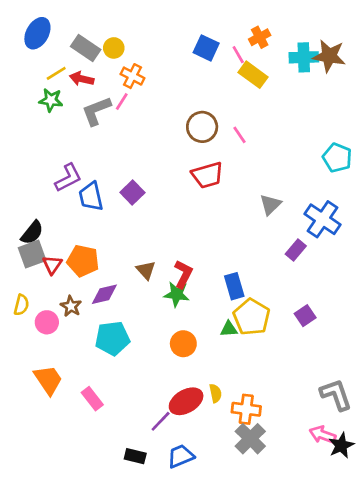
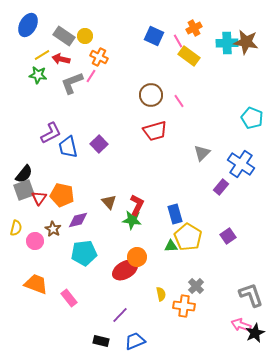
orange trapezoid: (48, 380) -> (36, 284), turned -35
red ellipse: (186, 401) -> (125, 270), moved
gray cross: (250, 439) -> (196, 286), moved, size x0.7

